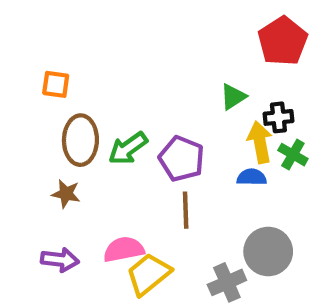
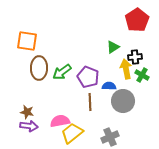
orange square: (56, 84) -> (27, 41), size x1.5
blue semicircle: (252, 177) -> (109, 86), moved
brown star: (66, 194) -> (27, 112), moved
gray circle: (268, 251) -> (123, 101), moved

